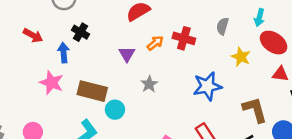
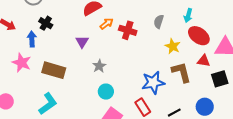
orange arrow: (155, 43) -> (107, 24), moved
blue star: (207, 86) -> (153, 83), moved
cyan circle: (115, 110) -> (106, 92), moved
brown L-shape: (255, 110) -> (181, 72), moved

